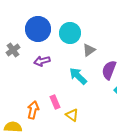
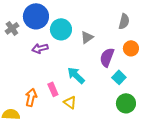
cyan circle: (70, 33) -> (61, 29), moved
gray cross: (13, 50) -> (12, 28), moved
cyan arrow: (78, 76) -> (76, 75), moved

